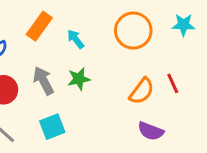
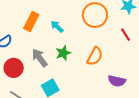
red line: (173, 83) -> (125, 35), moved
orange semicircle: (142, 91) -> (95, 56), moved

